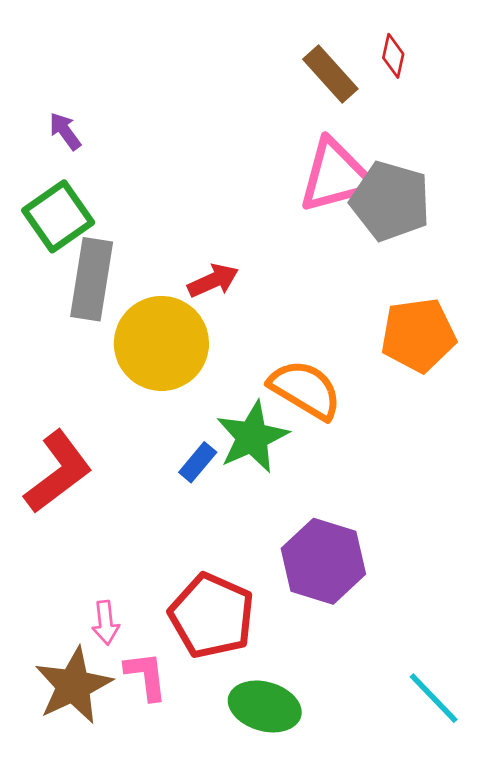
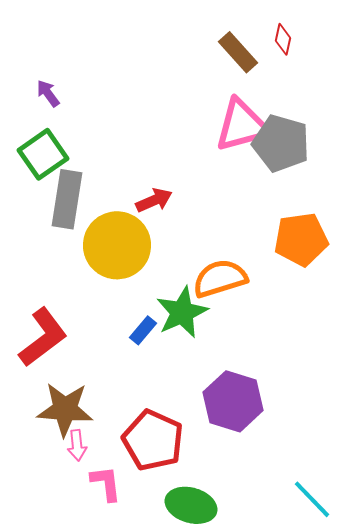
orange semicircle: (305, 390) -> (220, 278), turned -48
brown star: (73, 686) -> (65, 409), moved, turned 30

